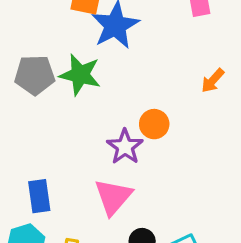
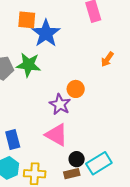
pink triangle: (113, 197) -> (56, 135), turned -35

